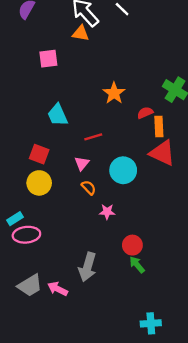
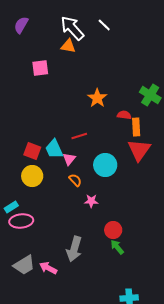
red semicircle: (145, 113) -> (124, 115), turned 32
cyan trapezoid: (58, 115) -> (54, 149), moved
red triangle: (162, 153) -> (139, 150), turned 40

